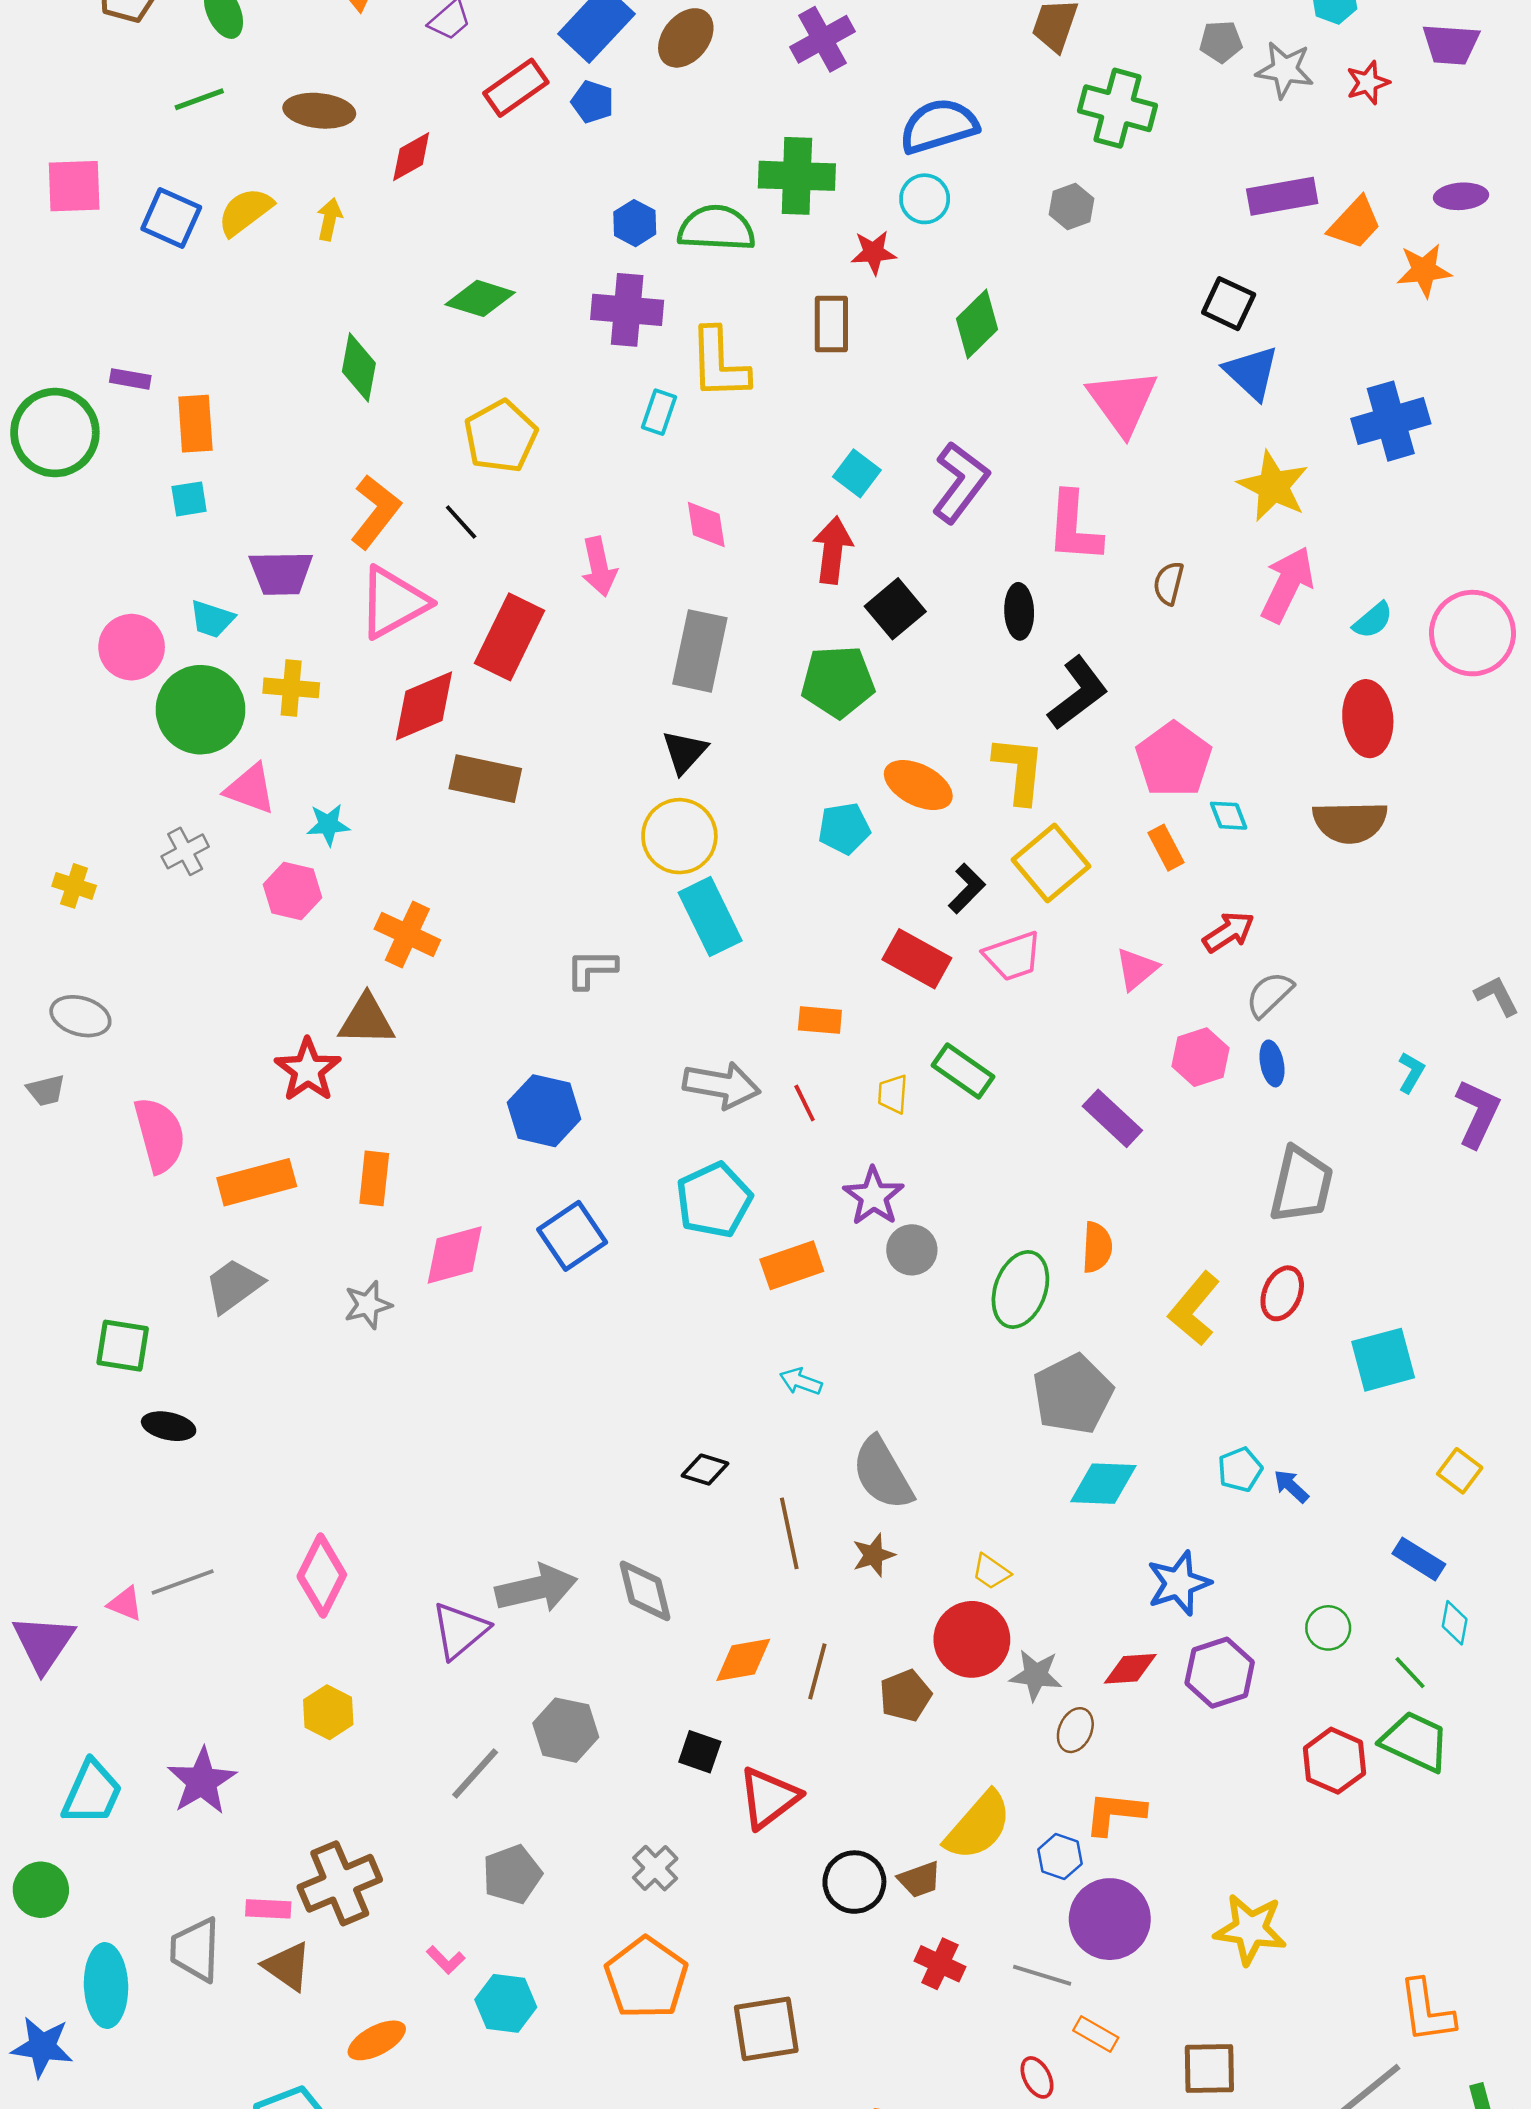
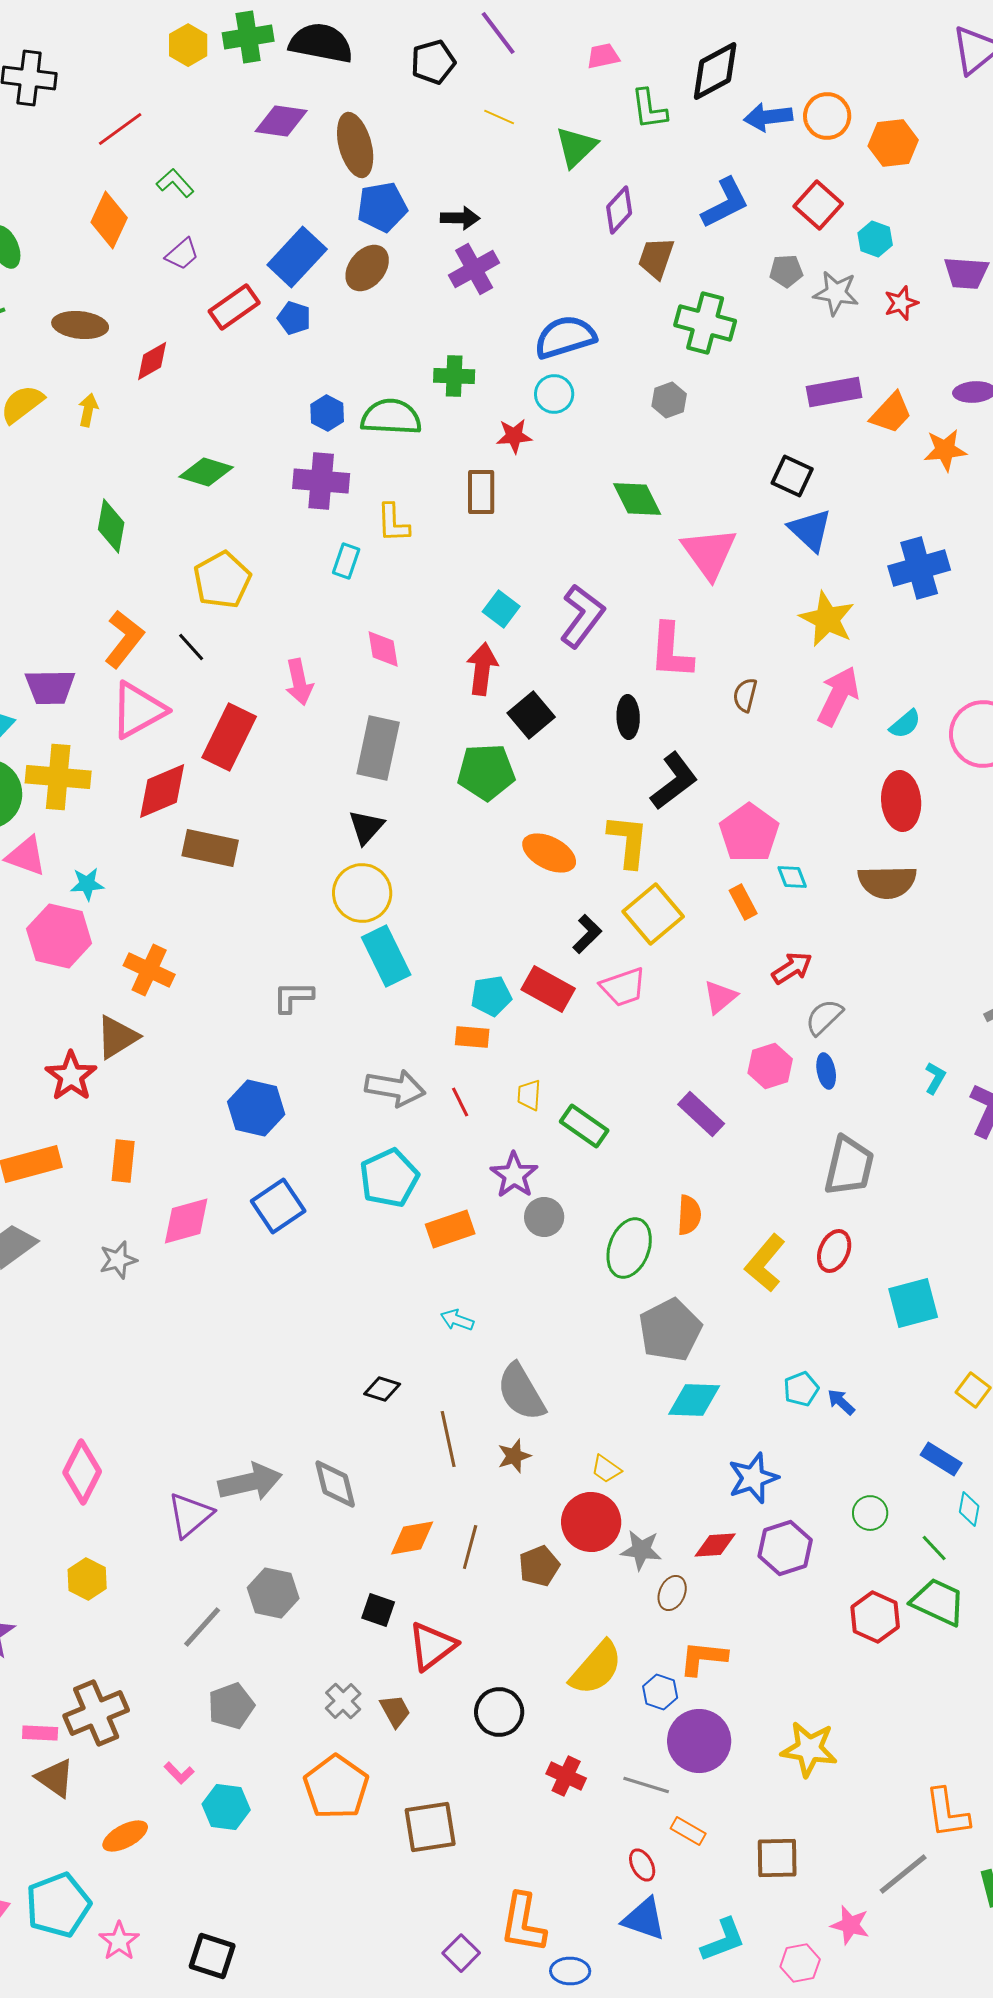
green cross: (797, 176) -> (454, 376), size x0.7
green diamond: (977, 324) -> (637, 499), moved, turned -72
yellow L-shape: (719, 364) -> (393, 523), size x0.7
yellow cross: (291, 688) -> (58, 777), size x1.5
cyan pentagon: (844, 828) -> (491, 996), moved
pink hexagon: (292, 891) -> (59, 936), size x1.4
brown triangle: (367, 1020) -> (117, 1037), turned -33
green rectangle: (963, 1071) -> (584, 1126), moved
brown trapezoid: (920, 1880) -> (395, 1711), moved, turned -99

